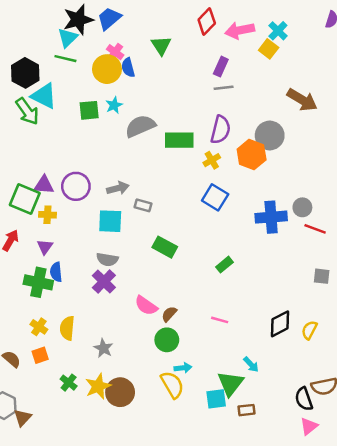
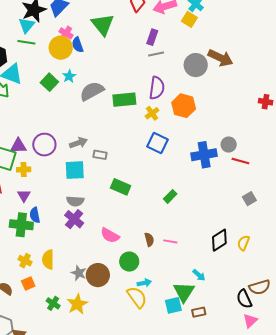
green triangle: (161, 45) -> (103, 25), size x1.4
green square: (89, 110) -> (49, 82), turned -36
gray circle: (270, 135) -> (196, 65), moved
gray square: (322, 276) -> (249, 199), turned -32
brown semicircle: (169, 314) -> (149, 240), moved, turned 128
brown circle: (120, 392) -> (98, 275), moved

